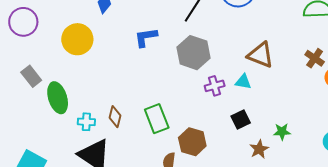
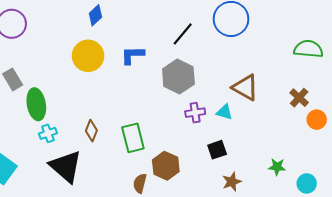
yellow circle: (77, 39) -> (88, 56), moved
cyan cross: (86, 122) -> (48, 133), moved, turned -30
green star: (282, 132) -> (277, 167), moved

